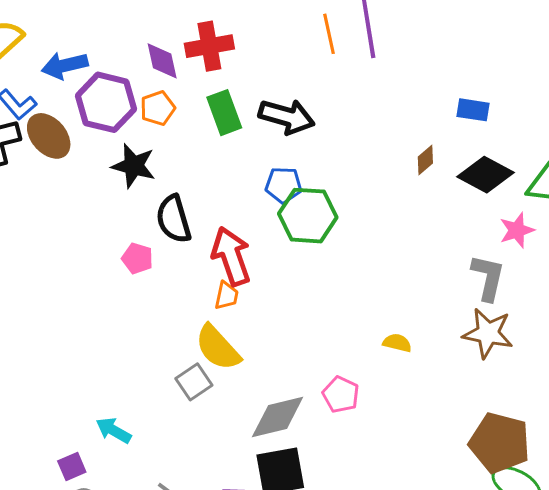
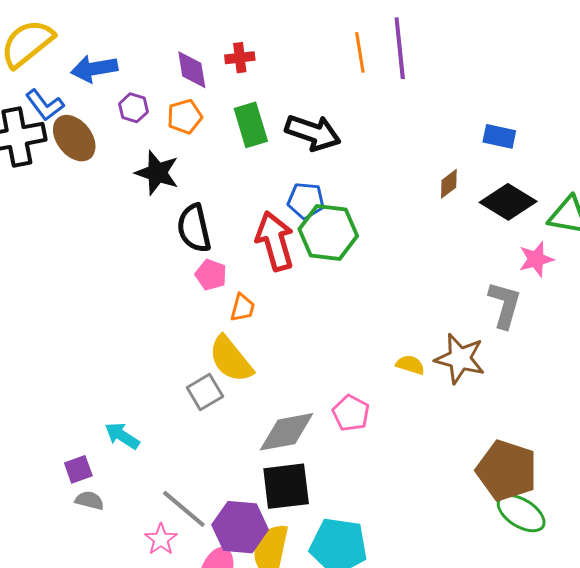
red cross: (209, 46) -> (240, 58), size x0.6
purple hexagon: (106, 102) -> (133, 108), size x0.5
red arrow: (231, 256) -> (275, 241), moved
pink pentagon: (137, 258) -> (211, 275), moved
brown star: (488, 333) -> (460, 359), moved

